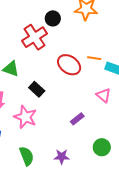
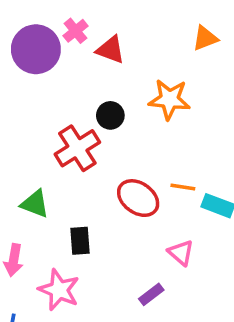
black rectangle: (37, 89) -> (80, 241), turned 42
pink triangle: (104, 95) -> (181, 253), moved

